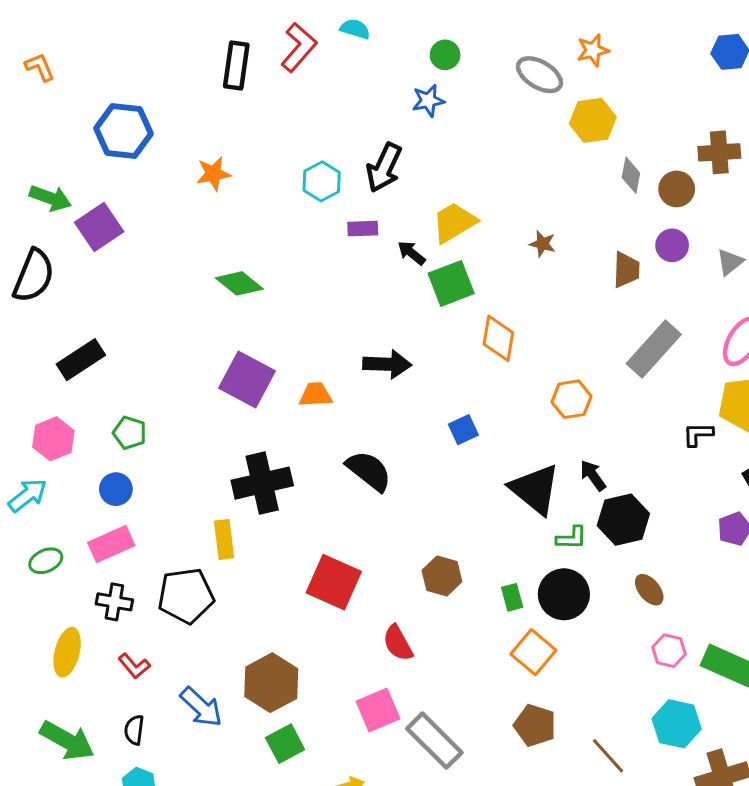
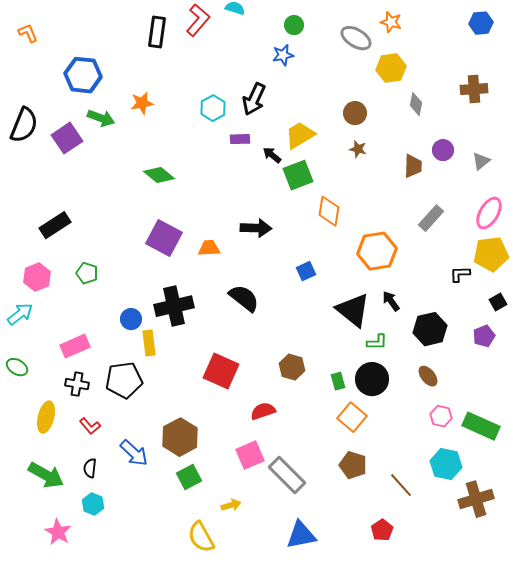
orange star: (593, 50) -> (391, 22), turned 30
brown circle: (677, 189) -> (355, 113), moved
green arrow: (50, 198) -> (101, 118), moved
black semicircle: (34, 276) -> (24, 125), moved
gray rectangle: (654, 349) -> (431, 218), size x0.7
orange hexagon: (571, 399) -> (377, 251), size x1.5
blue circle: (116, 489) -> (131, 319), moved
black hexagon: (623, 520) -> (430, 329), moved
green ellipse: (46, 561) -> (17, 367), moved, turned 55
red semicircle: (398, 643) -> (263, 411), turned 100

